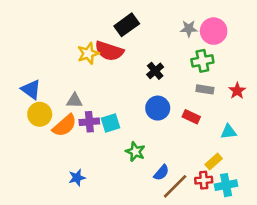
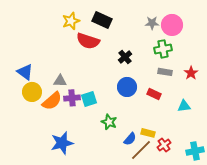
black rectangle: (127, 25) -> (102, 20), turned 60
yellow star: (88, 53) -> (71, 21), moved
yellow rectangle: (214, 161) -> (148, 133), moved, turned 56
blue star: (77, 178) -> (62, 143), size x1.6
red cross: (204, 180) -> (164, 145), turned -32
cyan cross: (226, 185) -> (195, 151), moved

